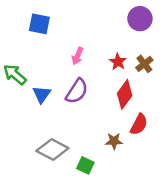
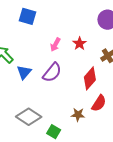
red star: (118, 62) -> (80, 44), moved

